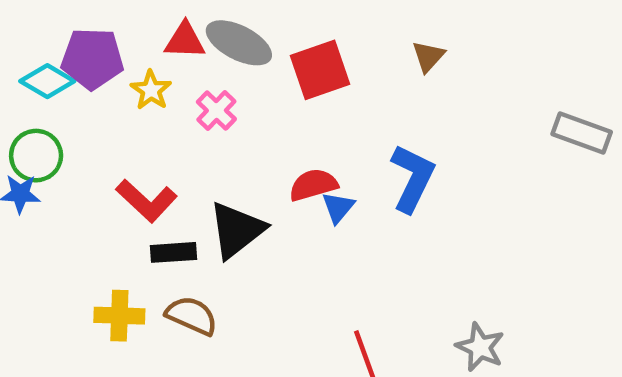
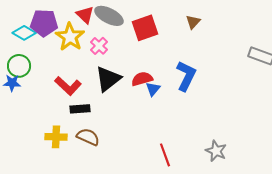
red triangle: (185, 41) -> (85, 15), turned 42
yellow star: (151, 90) -> (70, 37), size x1.6
black triangle: (237, 230) -> (108, 79), moved

